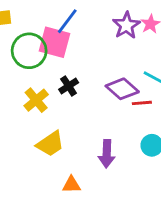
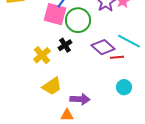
green circle: (29, 51) -> (78, 20), moved
purple arrow: (107, 154) -> (80, 99), moved, turned -90

